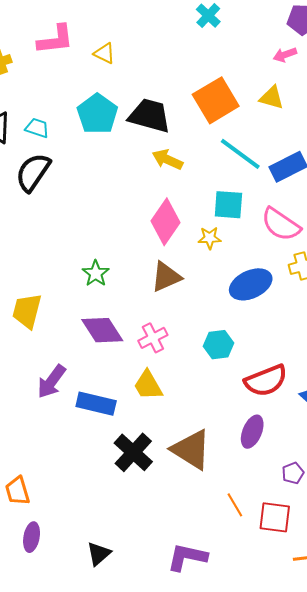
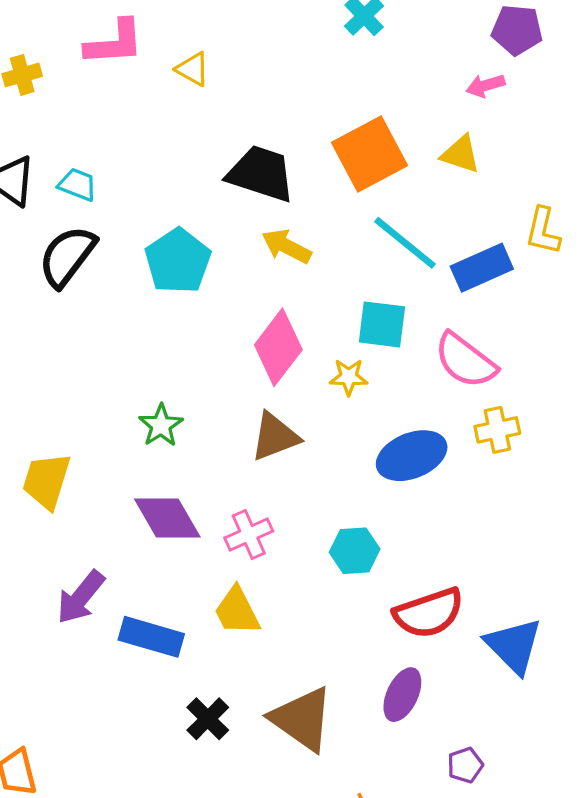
cyan pentagon: (97, 114) -> (178, 261), moved
black cross: (133, 452) -> (208, 719), size x0.7

